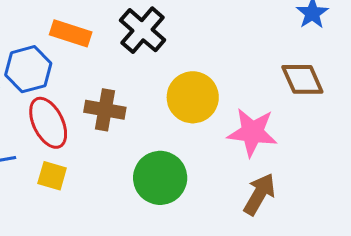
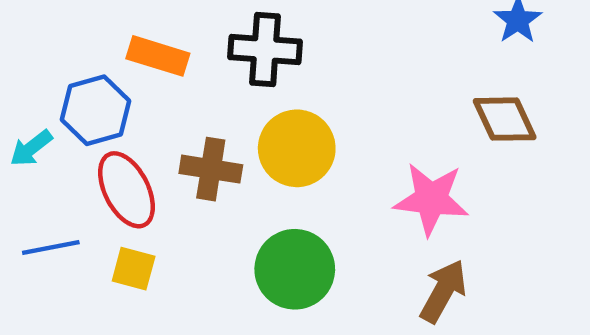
black cross: (143, 30) -> (265, 49), turned -36
yellow circle: (193, 97) -> (297, 148), moved

